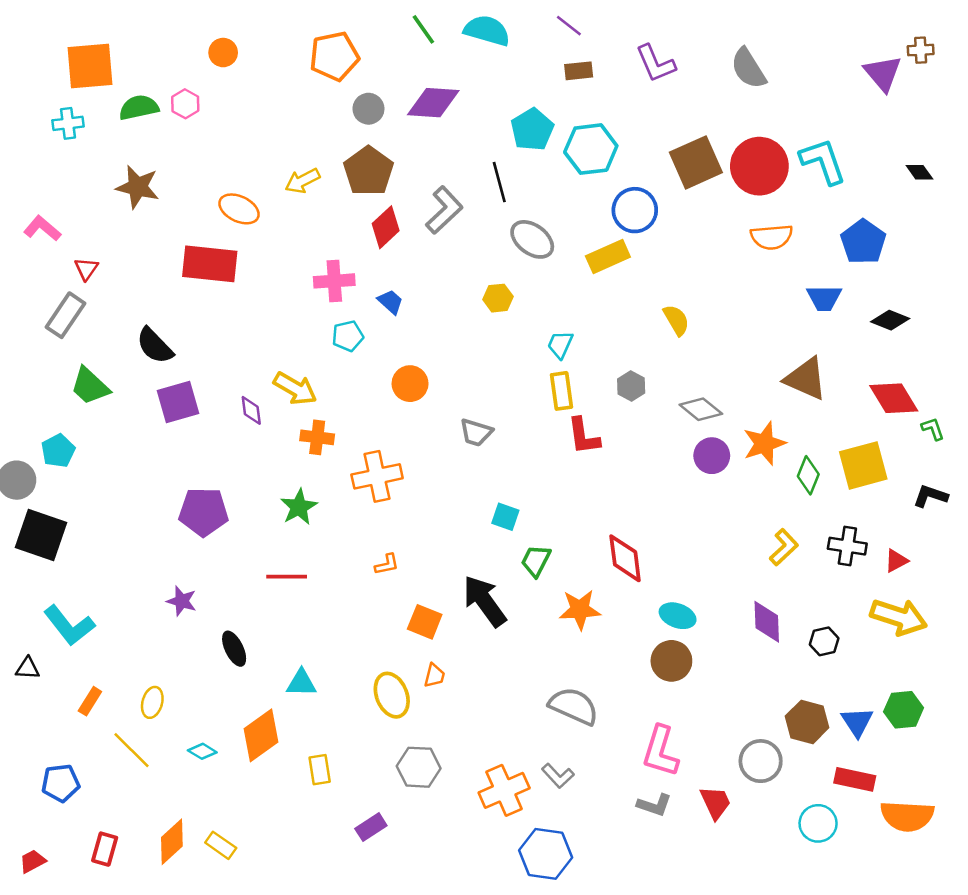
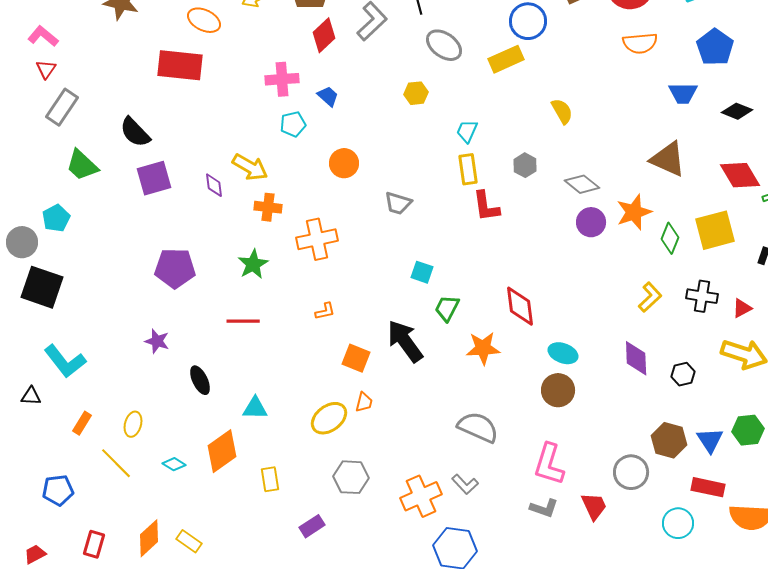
red triangle: (86, 269) -> (46, 69), moved
yellow ellipse: (392, 695) -> (329, 418), turned 75

